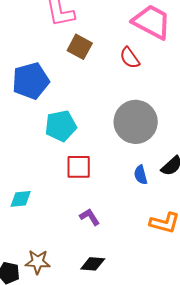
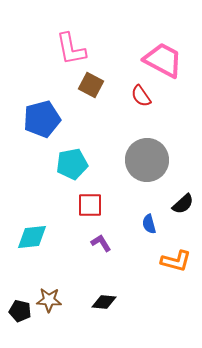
blue semicircle: (141, 175) -> (149, 224), moved
cyan diamond: (21, 199) -> (32, 237), size x1.4
purple L-shape: (90, 217) -> (101, 243), moved

